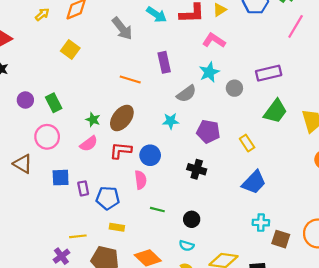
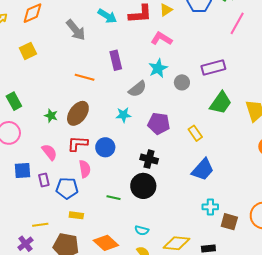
yellow square: (70, 49) -> (28, 51), turned 30
pink semicircle: (89, 144) -> (49, 152), moved, turned -90
pink semicircle: (141, 180) -> (85, 169), moved
black circle: (192, 219) -> (143, 186), moved, size x1.6

